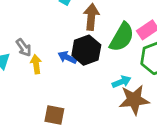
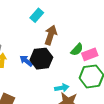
green semicircle: (122, 37) -> (77, 50), moved, size x0.6

